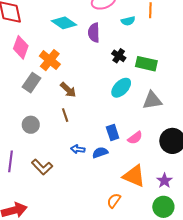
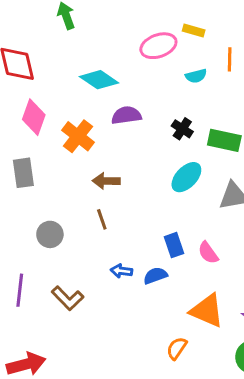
purple semicircle: (94, 33) -> (126, 115), moved, turned 84
gray rectangle: (32, 83) -> (23, 173), moved, turned -42
brown arrow: (68, 90) -> (106, 181), turned 138
pink semicircle: (135, 138) -> (208, 253), turned 91

